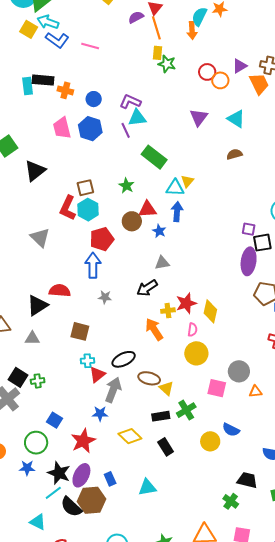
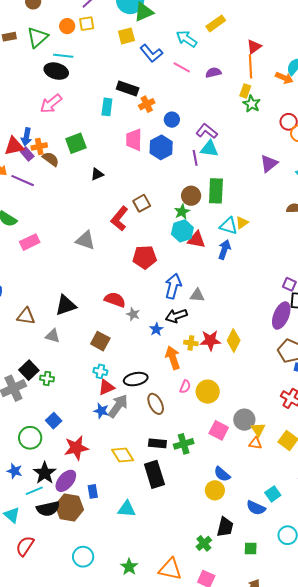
purple semicircle: (136, 17) -> (213, 73), moved
cyan arrow: (48, 22) -> (187, 39), moved
yellow square: (29, 29) -> (126, 36), turned 30
orange arrow: (192, 31) -> (284, 78), turned -78
cyan rectangle: (28, 86) -> (107, 107), moved
orange cross: (65, 90) -> (147, 104), turned 35
green rectangle: (154, 157) -> (216, 191), turned 40
black triangle: (35, 171) -> (97, 174), size x0.6
brown square: (85, 188) -> (142, 203), turned -30
cyan hexagon: (88, 210) -> (182, 231), moved
brown circle: (132, 221) -> (191, 196), moved
blue star: (159, 231) -> (156, 329), moved
gray triangle: (40, 238) -> (85, 240), turned -40
blue arrow: (93, 265) -> (173, 286), moved
red semicircle: (60, 291) -> (115, 300), moved
yellow diamond: (210, 311) -> (234, 340), moved
pink semicircle: (192, 330) -> (185, 387), moved
brown ellipse: (149, 378) -> (156, 404), turned 35
yellow triangle: (166, 388) -> (258, 429), moved
blue star: (100, 414) -> (101, 411), moved
yellow circle: (210, 441) -> (215, 490), moved
black rectangle: (166, 447) -> (154, 474), size x1.5
blue star: (27, 468) -> (15, 471), moved
black trapezoid: (247, 480) -> (225, 527), turned 75
black semicircle: (71, 507) -> (48, 509), turned -70

